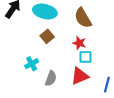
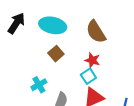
cyan square: (85, 57) -> (88, 76), moved, turned -32

